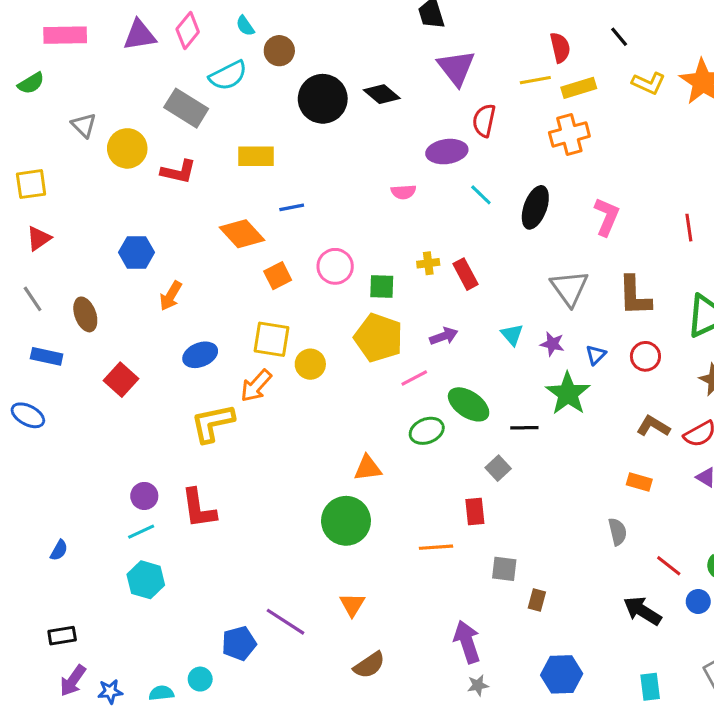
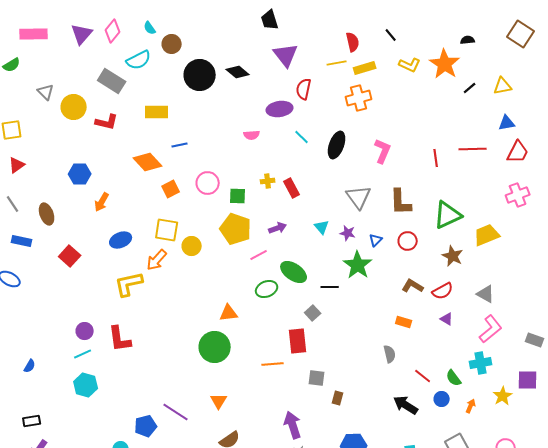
purple triangle: (140, 35) -> (82, 34), turned -40
red rectangle: (475, 511) -> (298, 341), size x1.4

